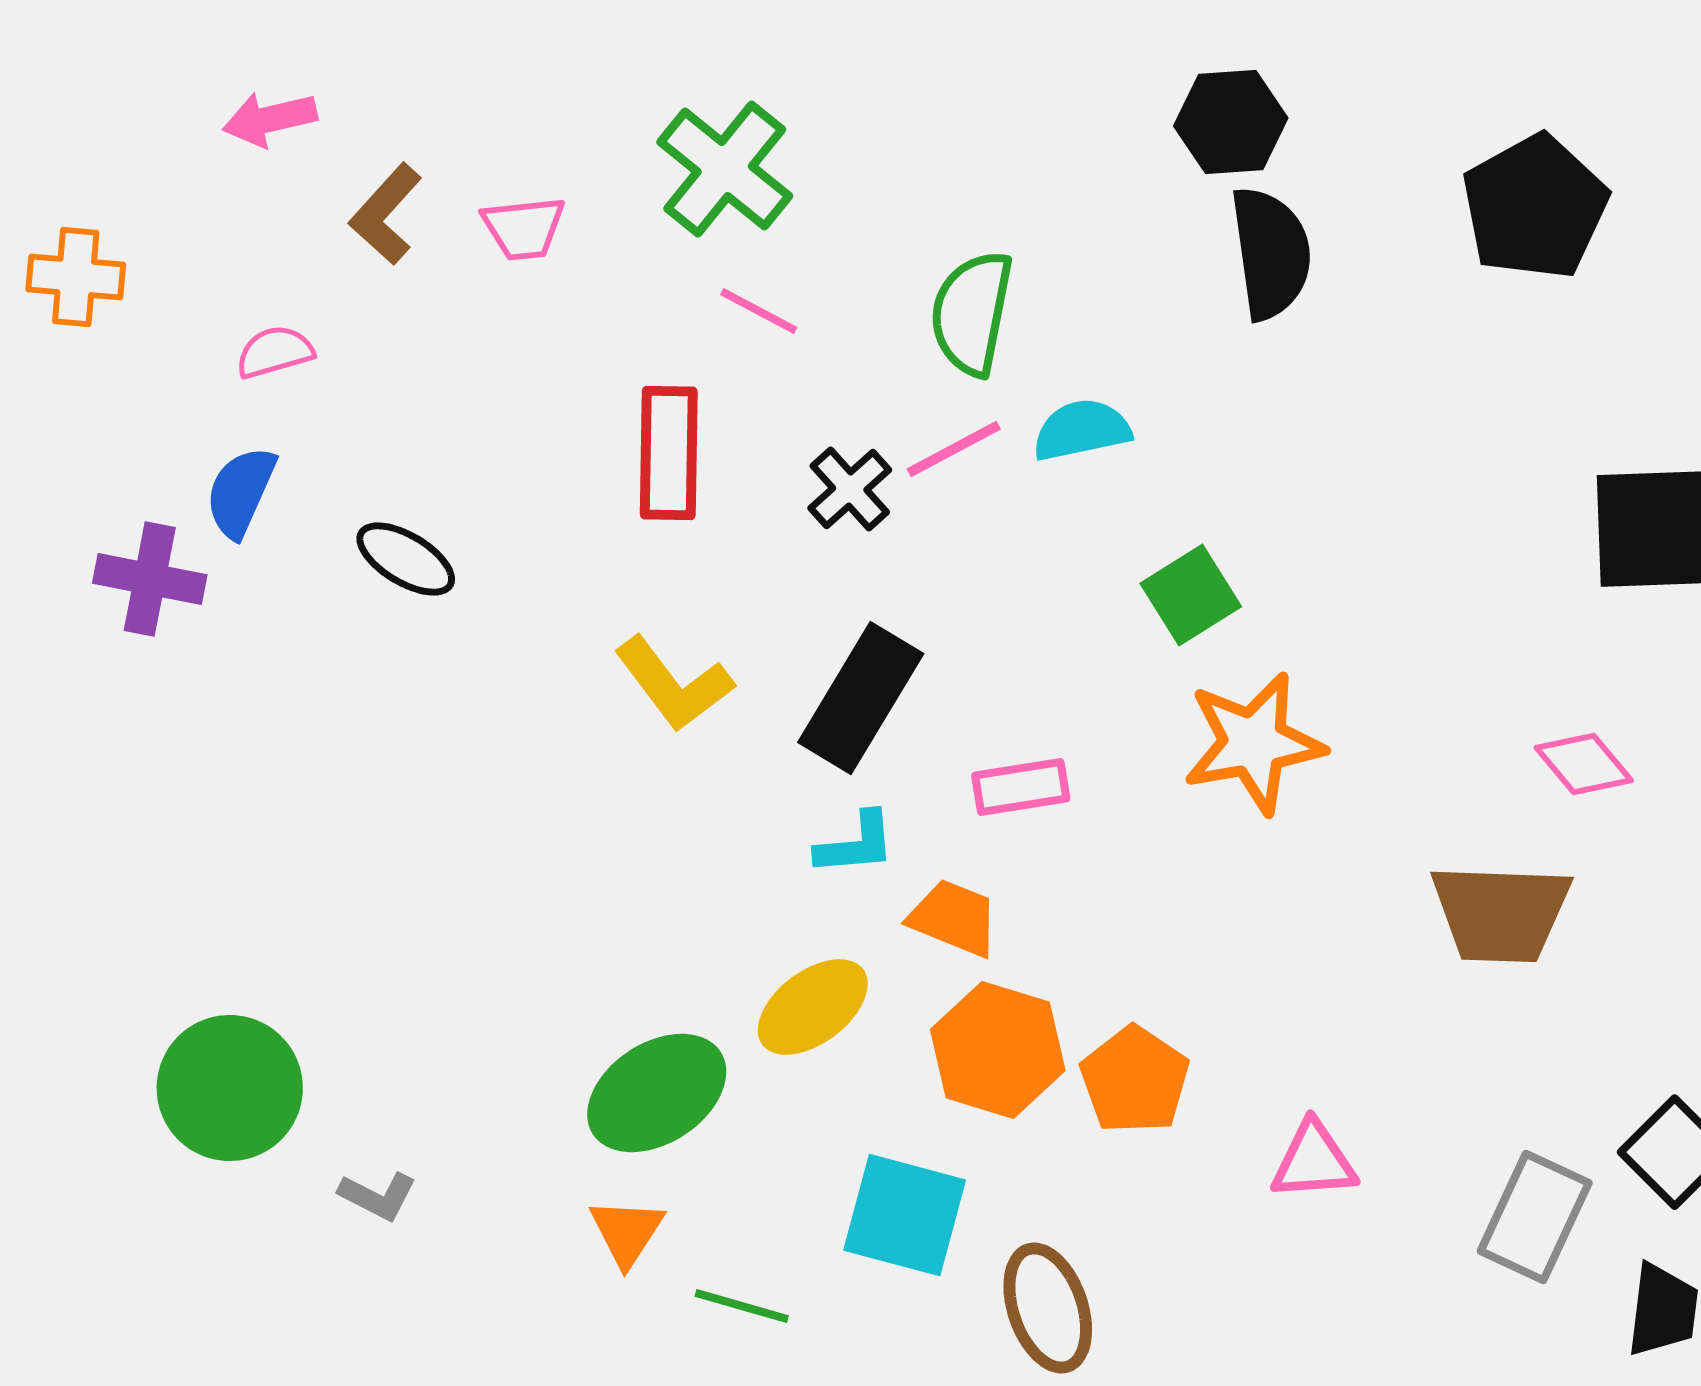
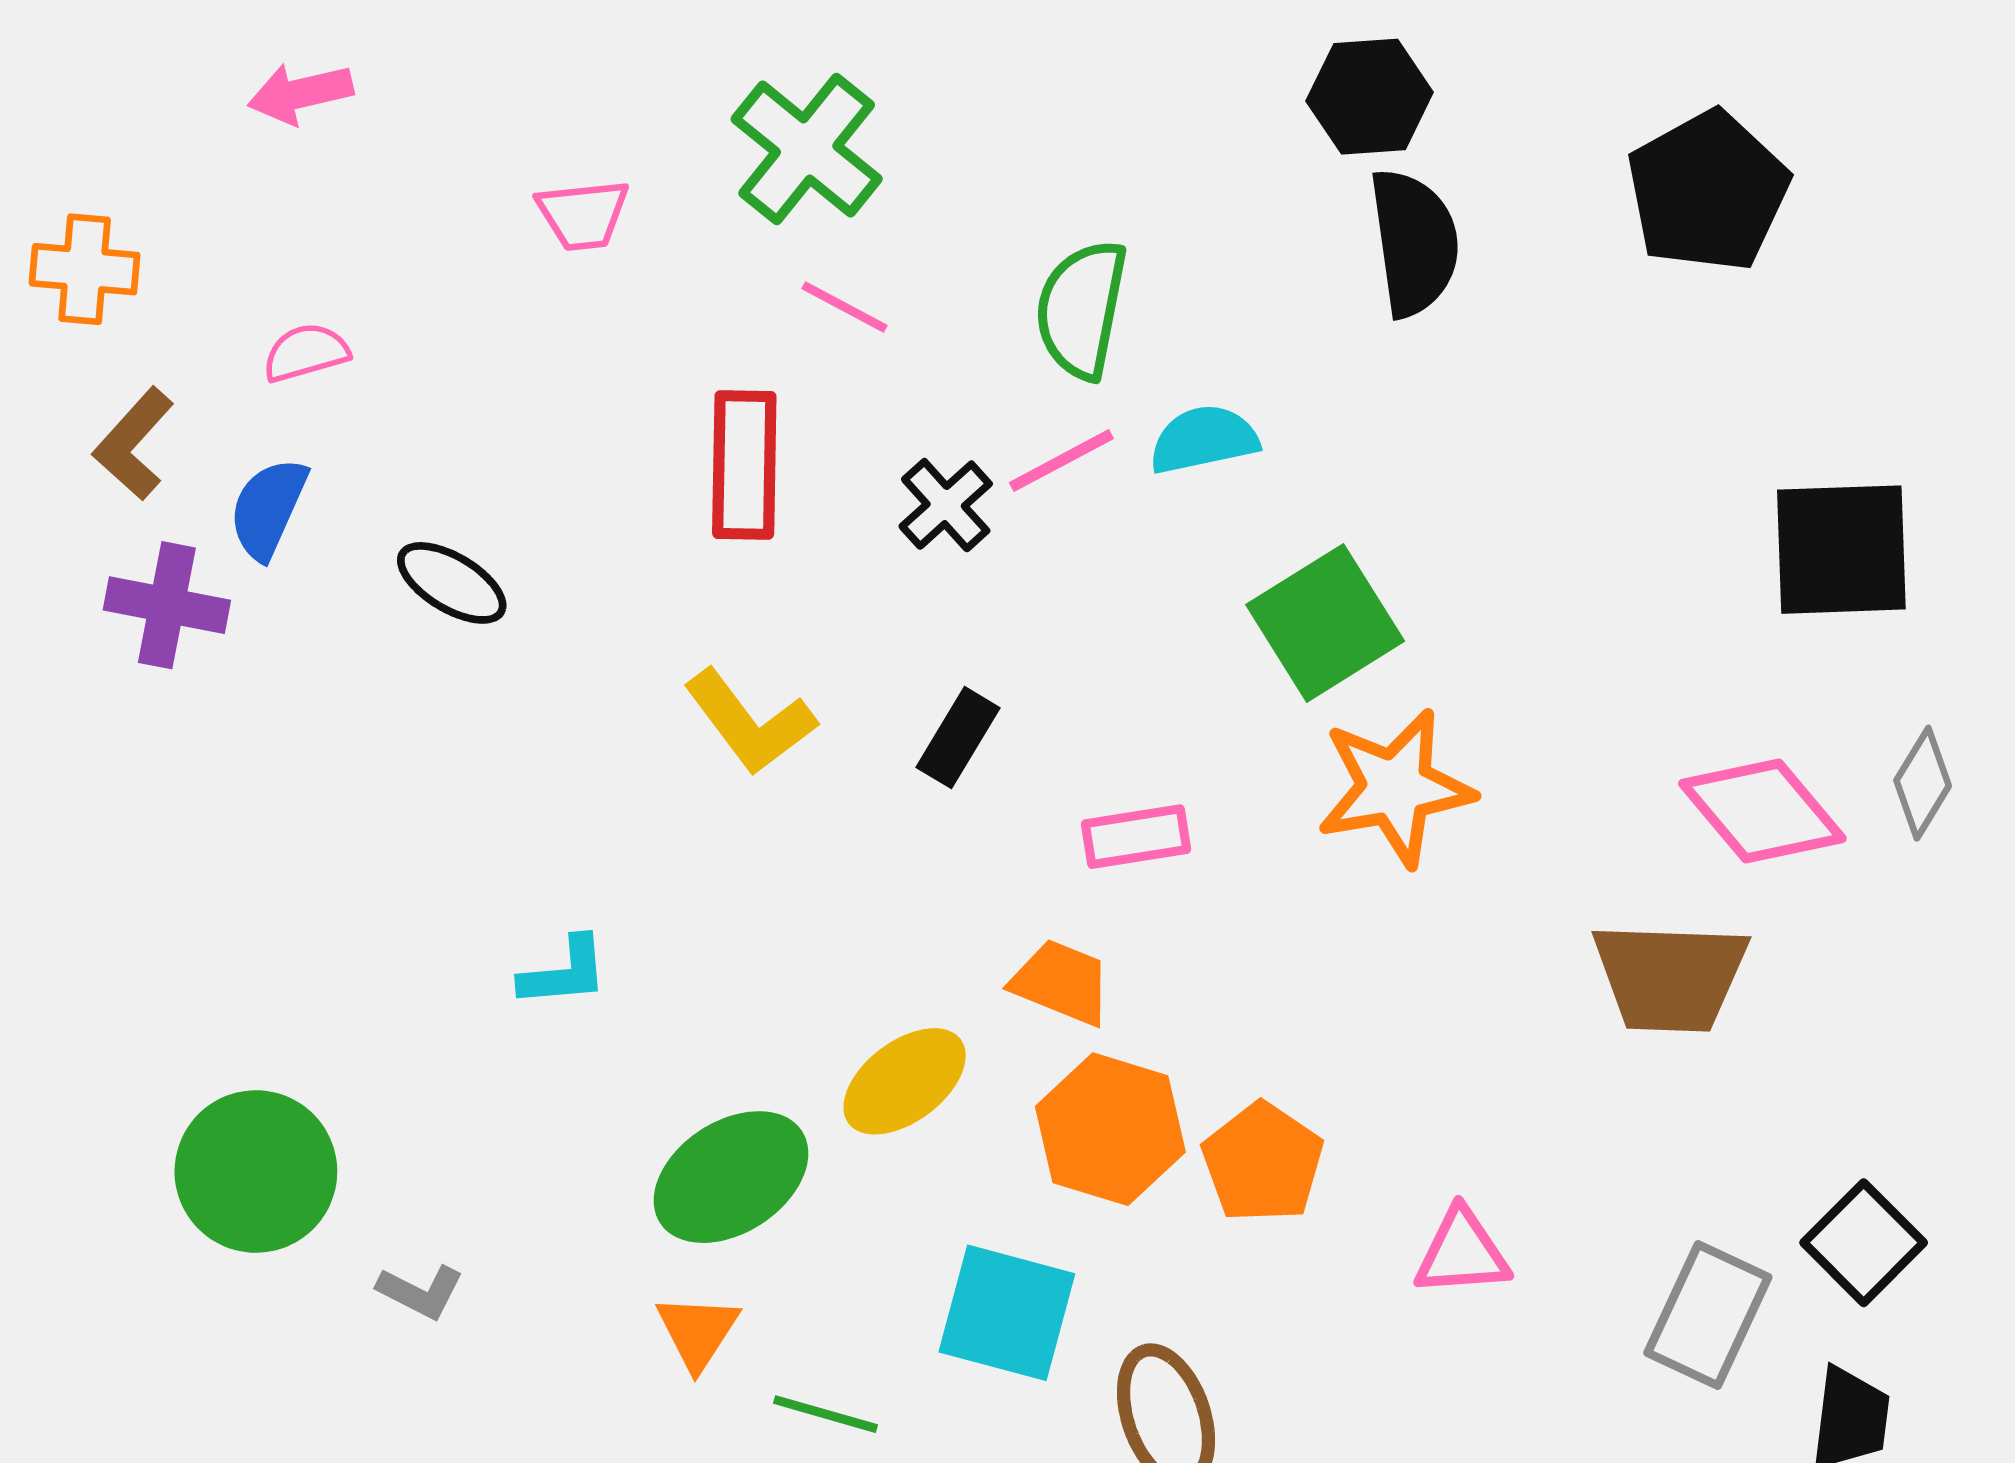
brown L-shape: (386, 214) -> (134, 444), moved
green square: (1191, 595) -> (1325, 623), size x1.4
black rectangle: (861, 698) -> (958, 738), size x0.6
pink diamond: (1584, 764) -> (1762, 811), size x1.5
cyan L-shape: (856, 844) -> (564, 972), moved

